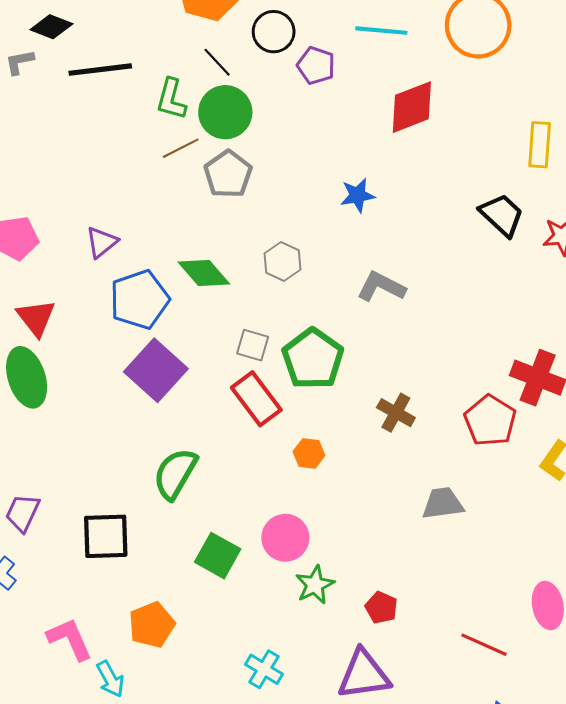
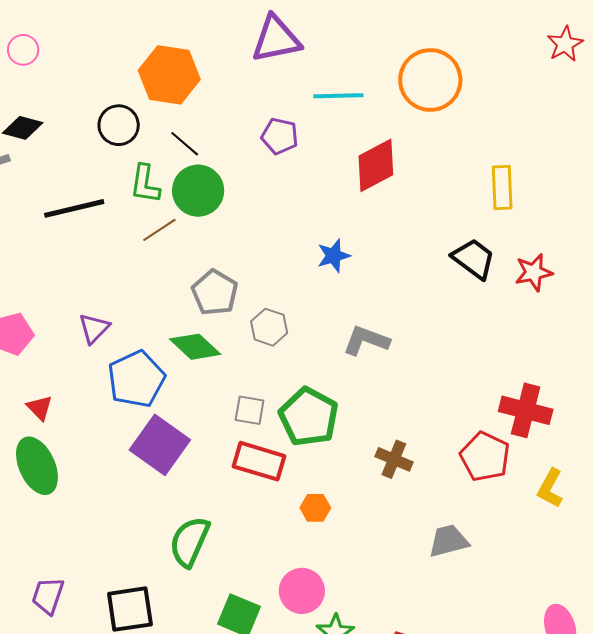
black circle: (274, 32) -> (119, 125), moved
black line: (100, 70) -> (74, 208), moved
gray pentagon: (228, 174) -> (215, 293), moved
red triangle: (36, 318) -> (40, 408), size x0.7
red rectangle: (256, 399) -> (259, 461), turned -30

